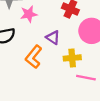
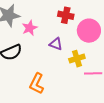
orange L-shape: (34, 57) -> (37, 84), moved

